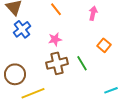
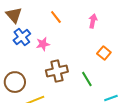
pink star: (55, 39) -> (43, 44), moved
green line: (82, 63) -> (87, 79), moved

